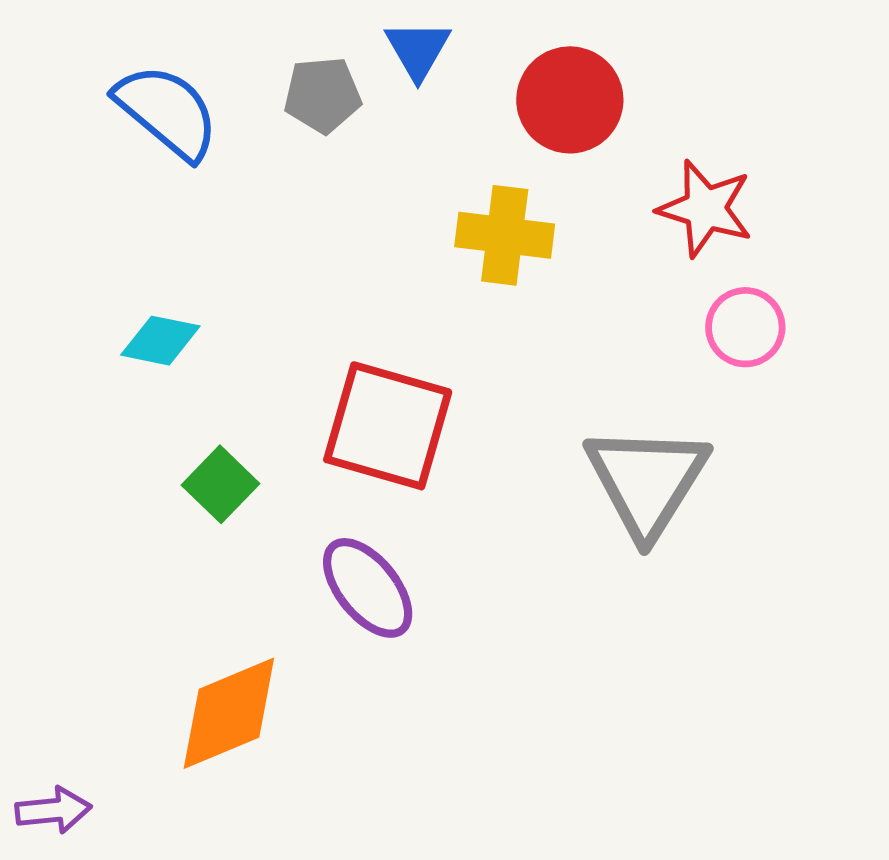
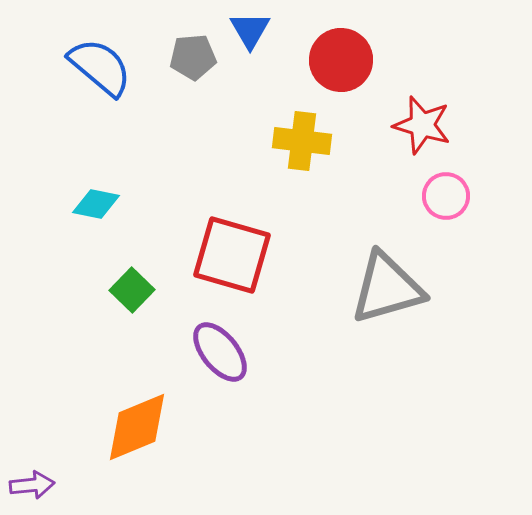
gray triangle: (647, 481) -> (387, 288), turned 42

